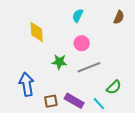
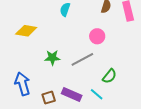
yellow diamond: (37, 32) -> (26, 31), turned -70
pink circle: (82, 43) -> (97, 36), moved

